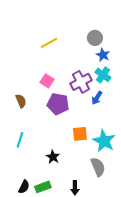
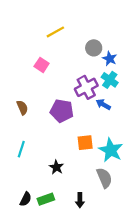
gray circle: (95, 38) -> (94, 48), moved
yellow line: (49, 43) -> (55, 32), moved
pink square: (47, 81) -> (42, 65), moved
blue arrow: (97, 98) -> (103, 104), turned 88

